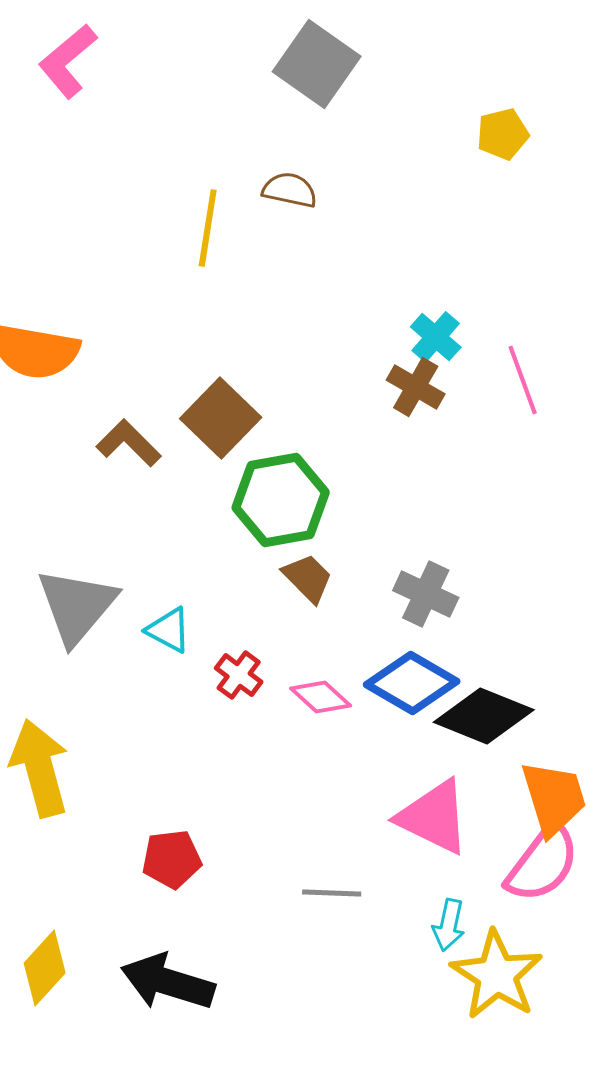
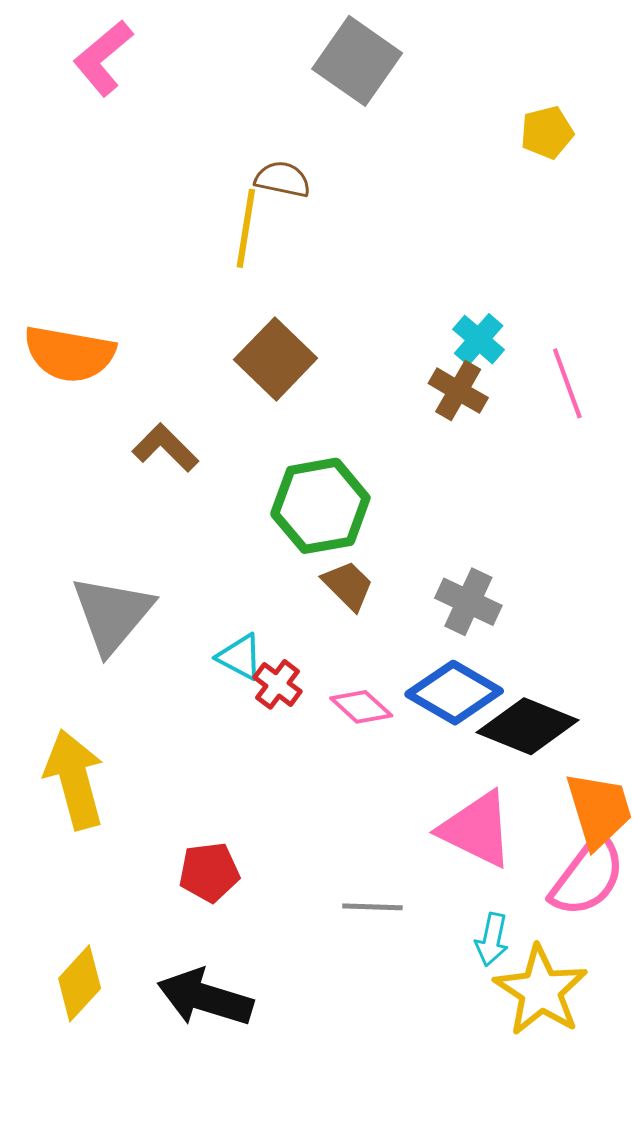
brown semicircle: (290, 190) -> (283, 179), moved
brown square: (221, 418) -> (276, 359), moved
cyan triangle: (169, 630) -> (240, 657), moved

